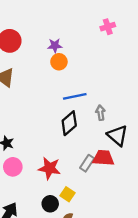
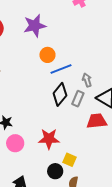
purple star: (55, 46) -> (35, 26), size x1.6
orange circle: (59, 62) -> (47, 55), moved
gray rectangle: (87, 163) -> (78, 99), moved

